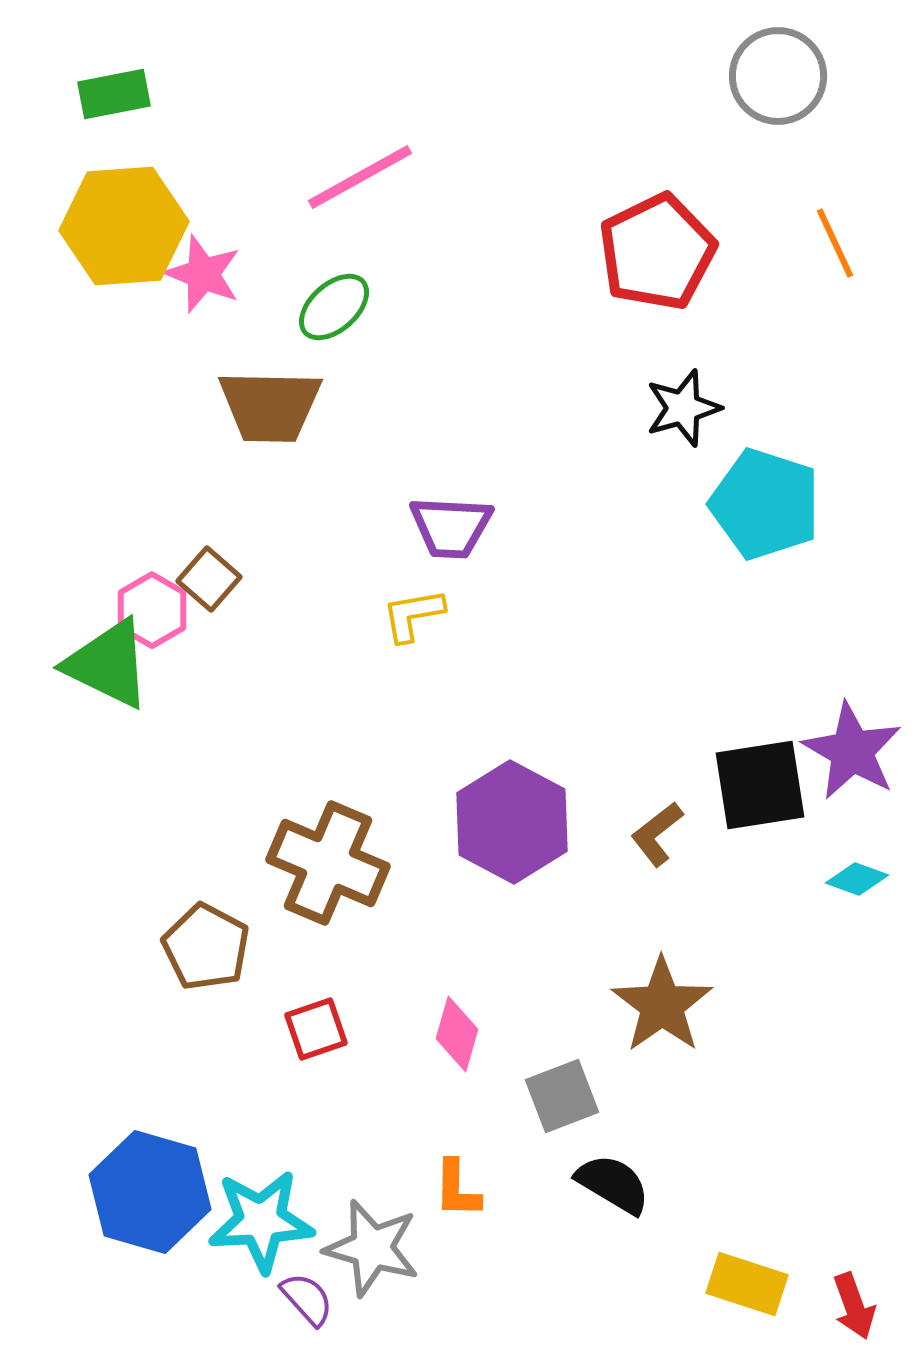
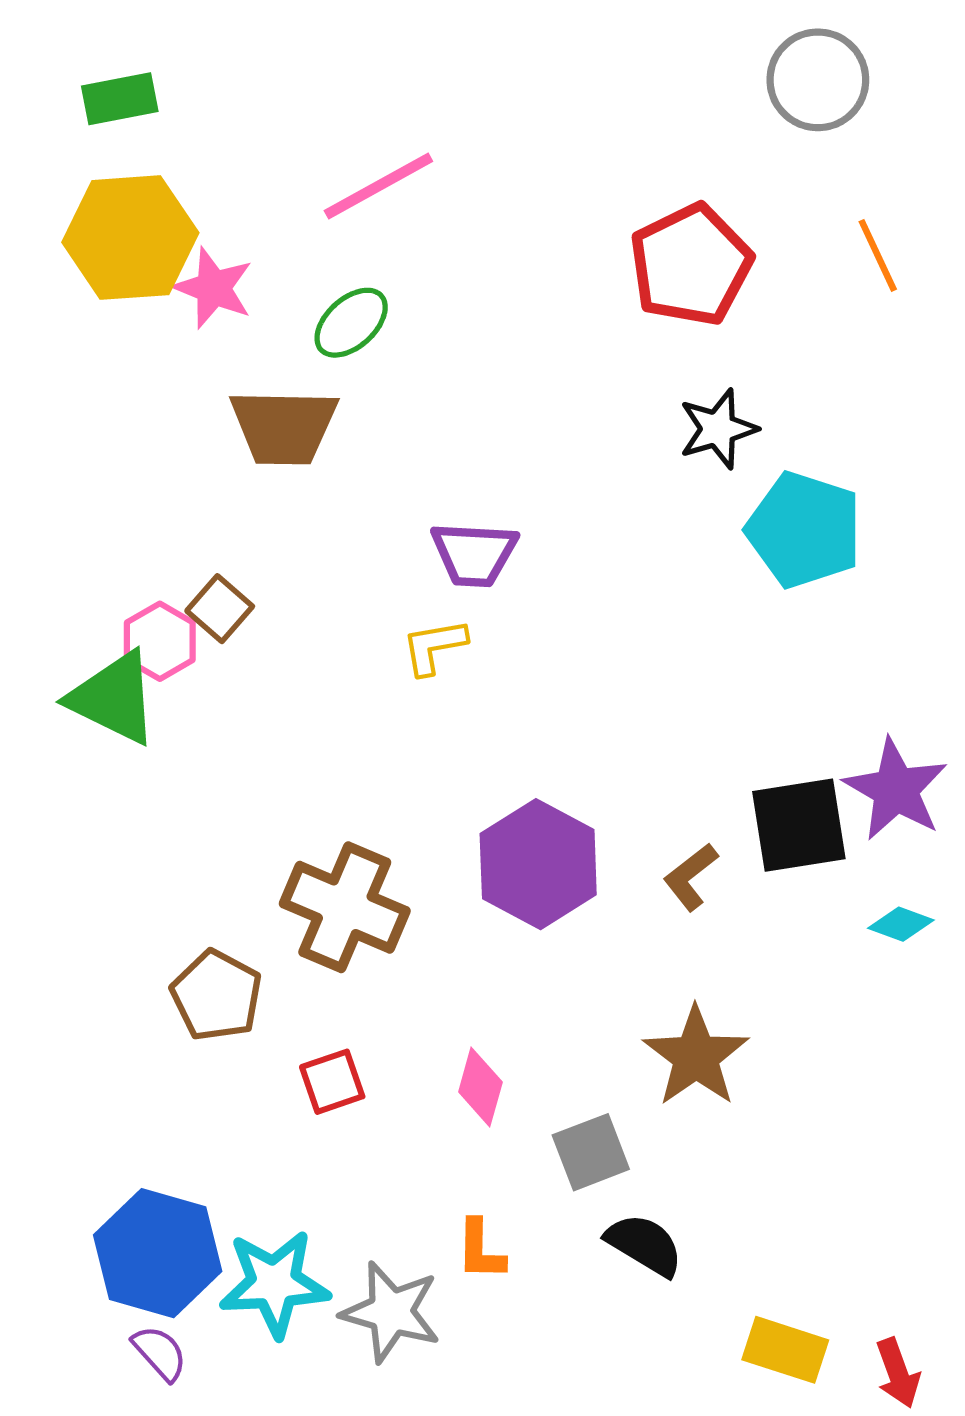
purple semicircle: (307, 1299) -> (160, 1353), moved

